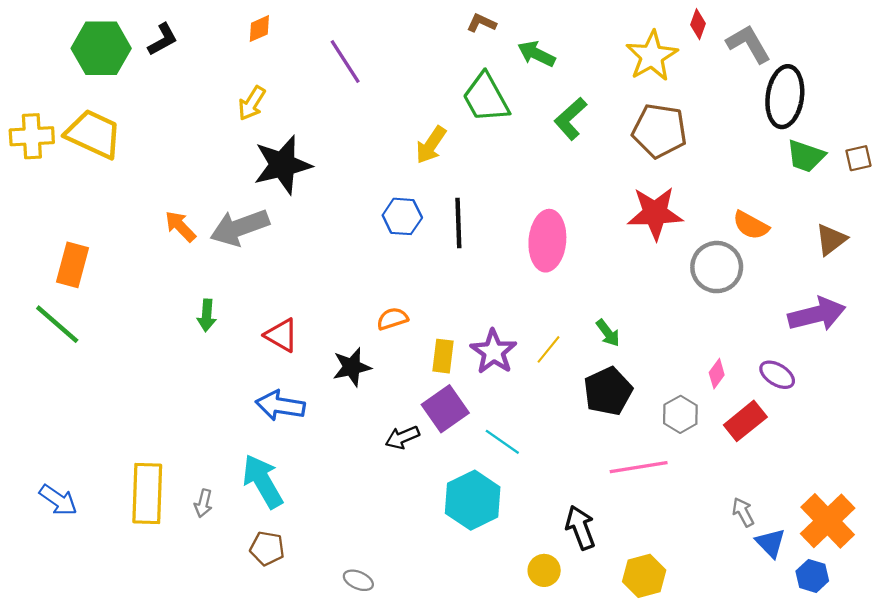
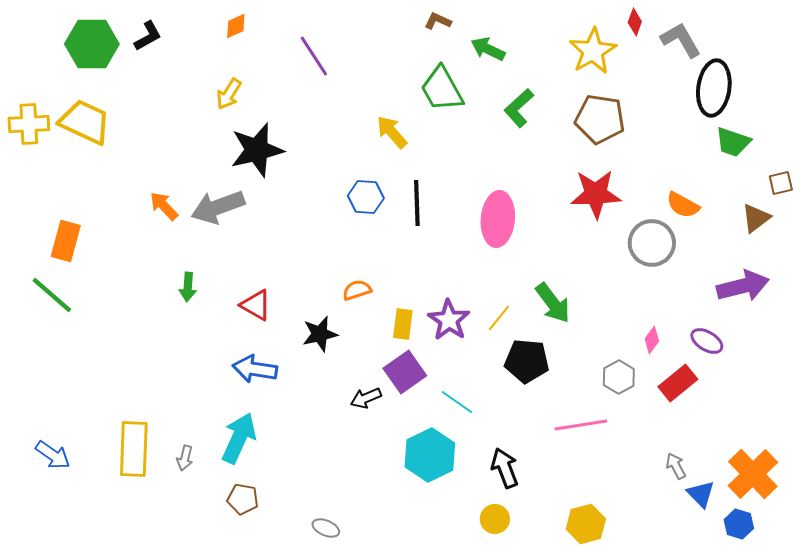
yellow arrow: (431, 145) -> (392, 132), turned 105
brown square: (858, 158) -> (781, 183), moved
green arrow: (608, 333) -> (553, 303), size x1.6
black pentagon: (608, 391) -> (527, 361), moved, turned 30
cyan arrow: (263, 481) -> (239, 438), turned 54
black arrow: (580, 528) -> (505, 468), moved

